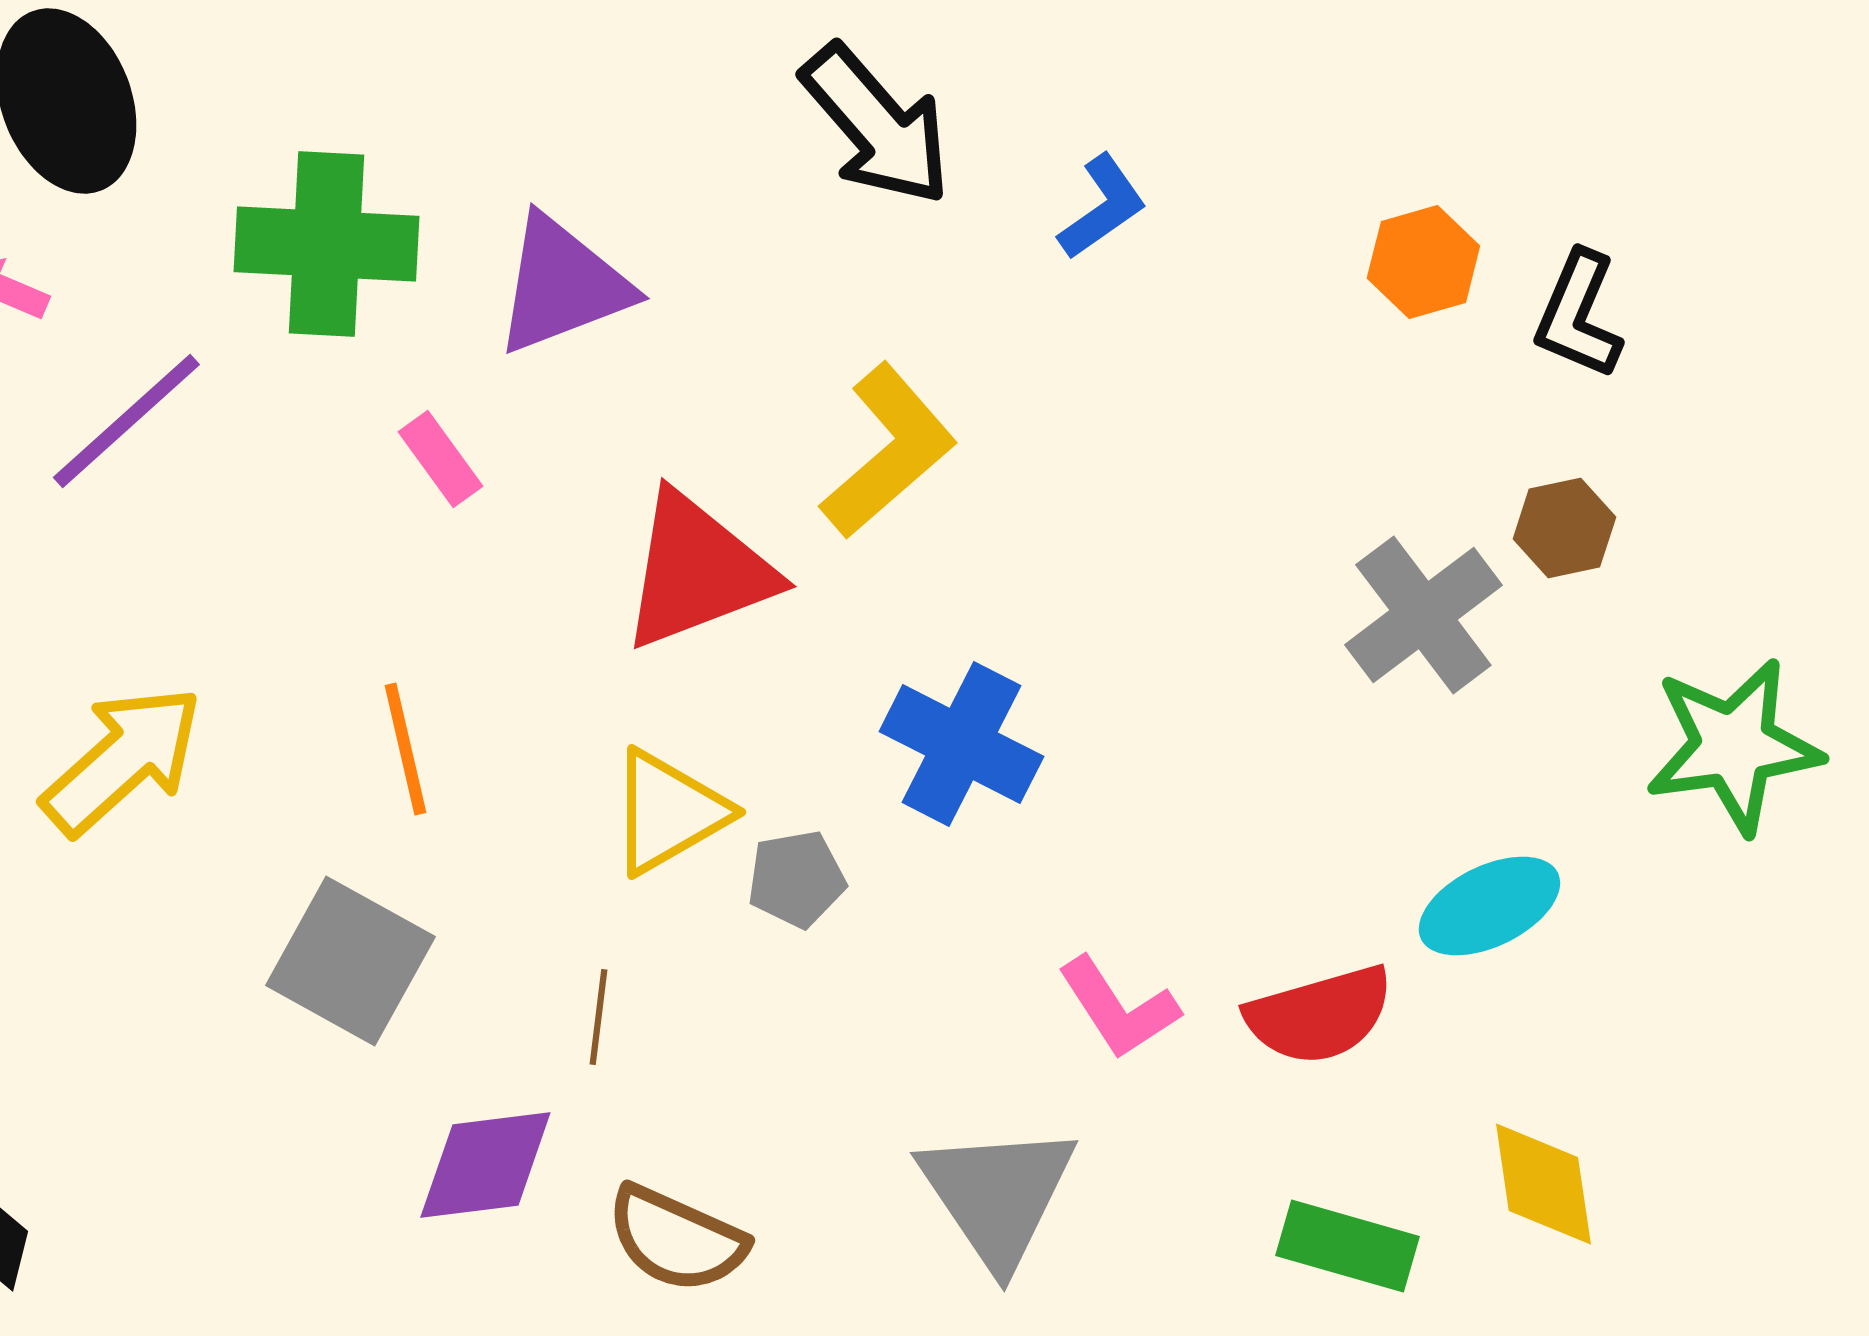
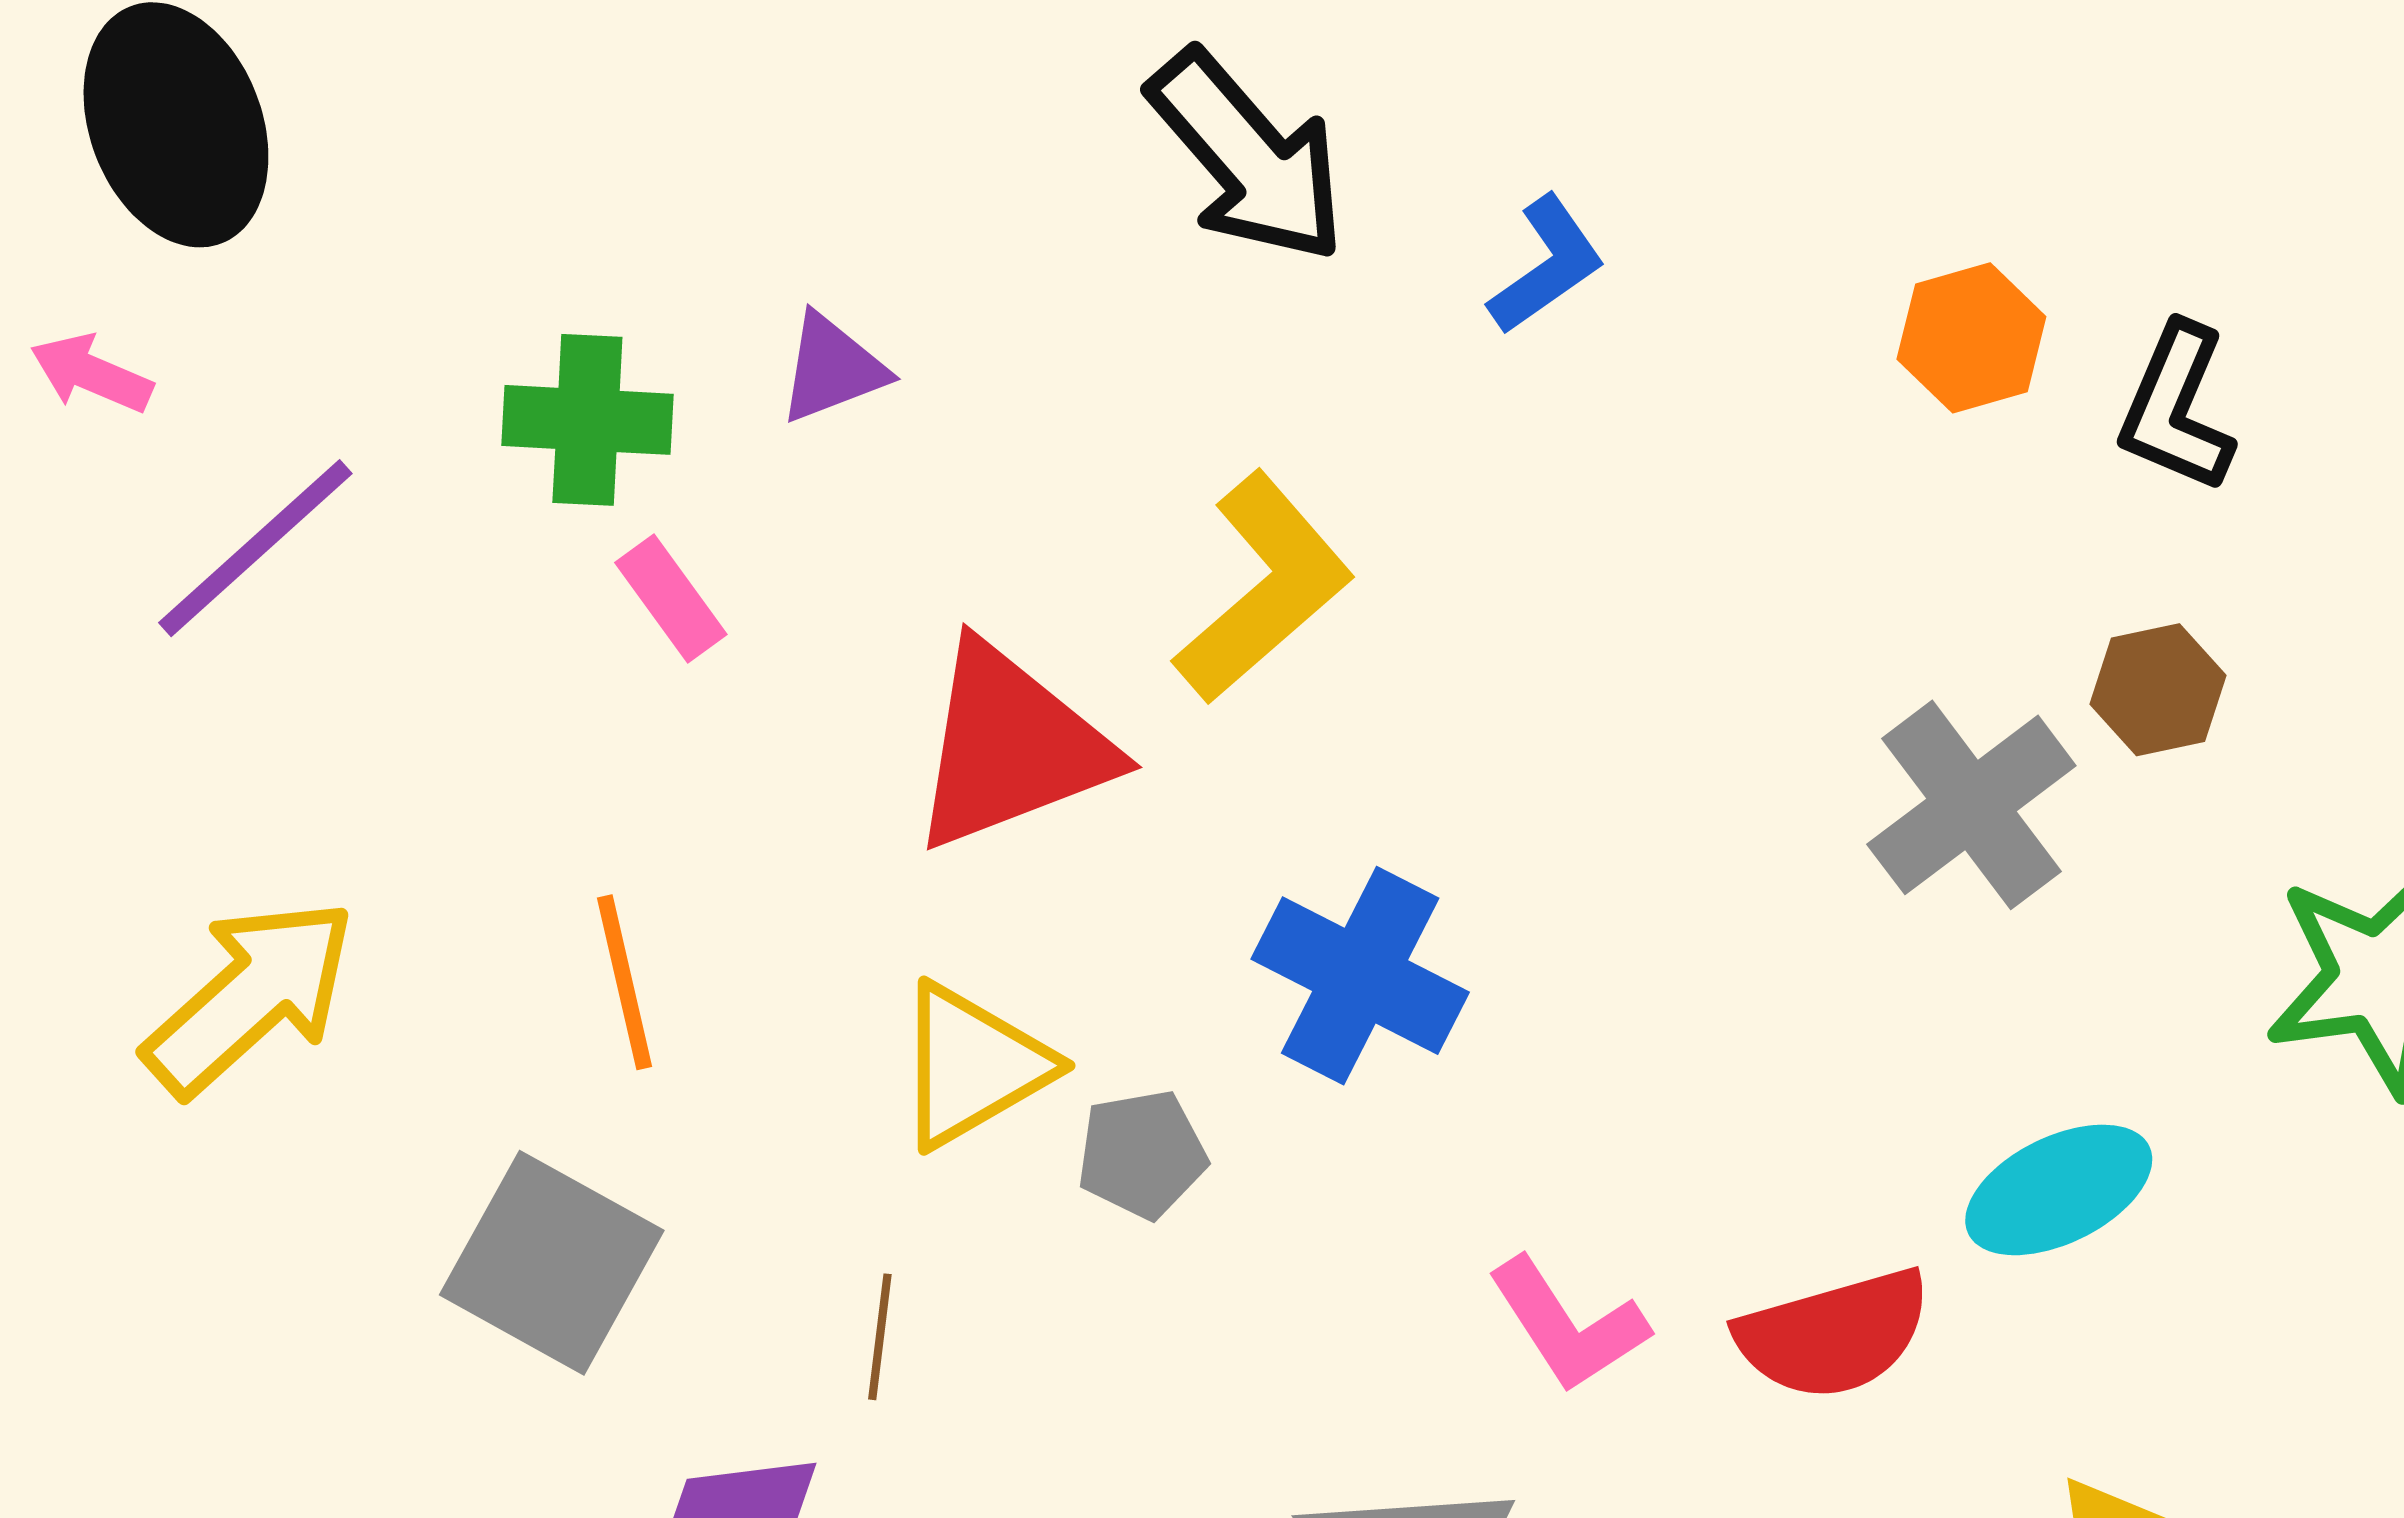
green cross: (326, 244) -> (587, 420), moved, size x0.7
purple triangle: (562, 285) -> (832, 368), size x0.6

